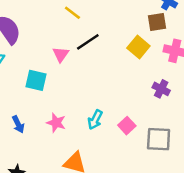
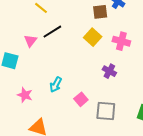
brown square: (157, 22) -> (100, 12), moved
cyan arrow: (95, 120) -> (56, 85), moved

